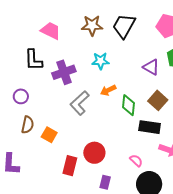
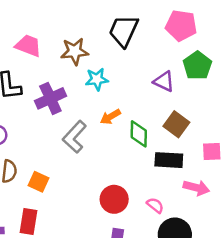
brown star: (92, 25) -> (75, 51), moved
red circle: (94, 153) -> (114, 199), moved
red rectangle: (70, 166) -> (28, 222), moved

